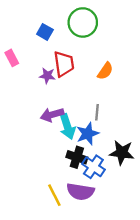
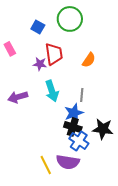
purple arrow: (52, 115) -> (18, 97), moved
cyan arrow: (67, 127) -> (52, 91), moved
black cross: (77, 157) -> (73, 127), moved

